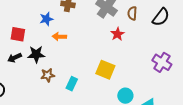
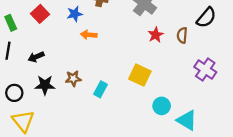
brown semicircle: (132, 13) -> (182, 35), moved
red square: (18, 34) -> (40, 14), moved, turned 35
black star: (36, 54) -> (45, 85), moved

